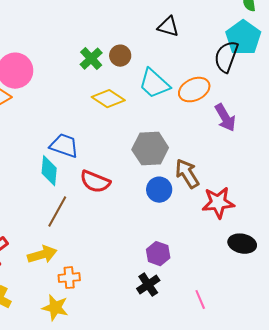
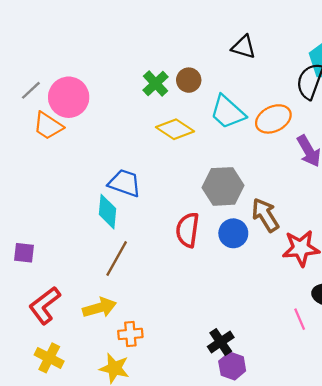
red semicircle: (95, 182) -> (188, 230), moved, turned 76
purple hexagon: (158, 254) -> (232, 366), moved
pink line: (200, 300) -> (300, 319), moved

